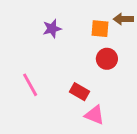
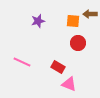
pink line: (30, 85) -> (22, 62), turned -36

